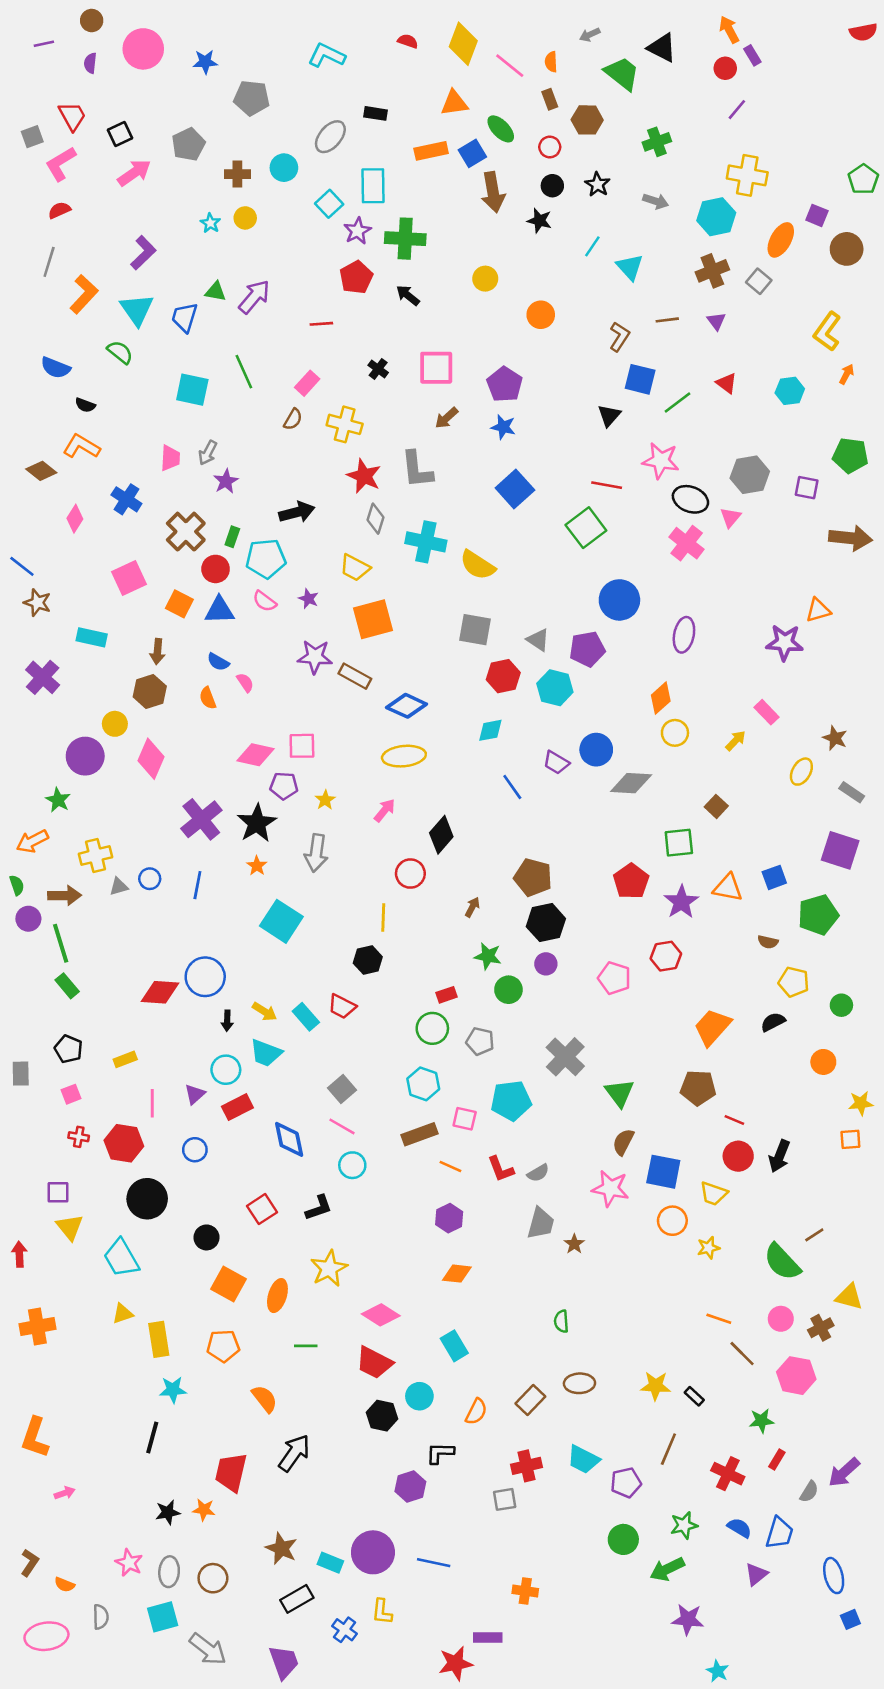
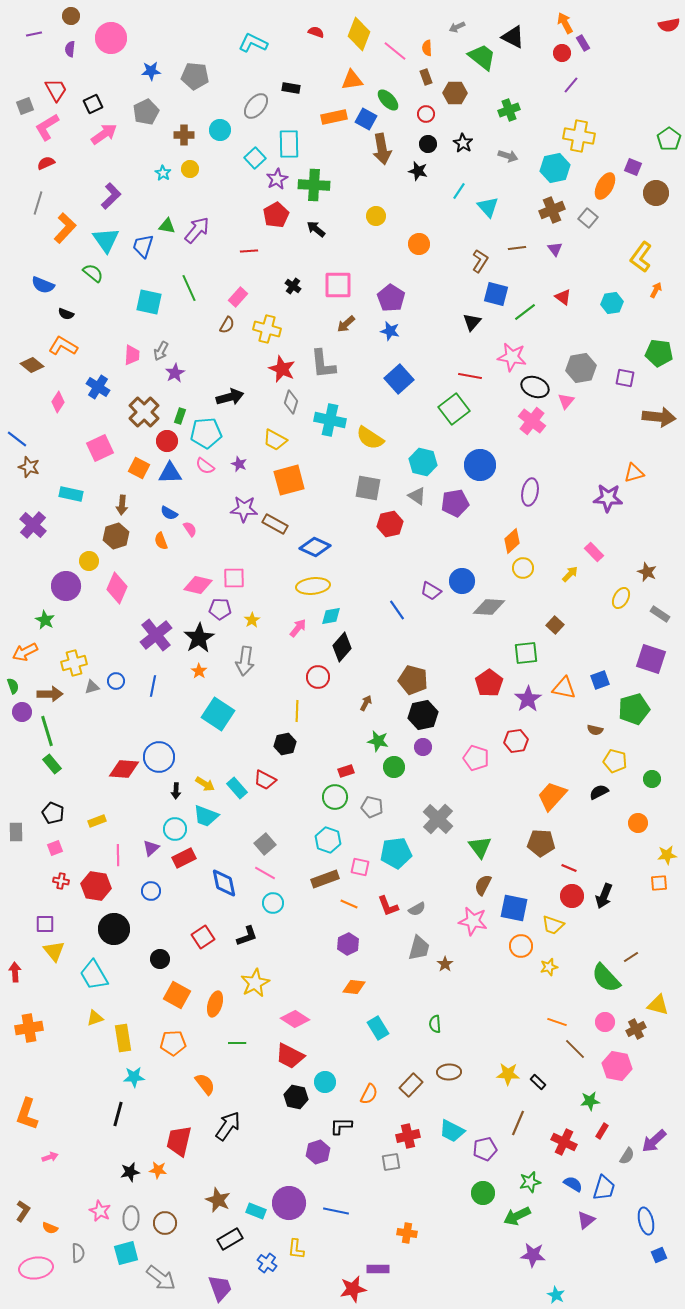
blue star: (205, 62) -> (151, 71), moved
blue square: (472, 153) -> (366, 119), turned -30
cyan hexagon: (555, 688) -> (423, 462), moved
cyan diamond: (490, 730) -> (331, 616), moved
cyan rectangle: (454, 1346) -> (378, 1028), moved

